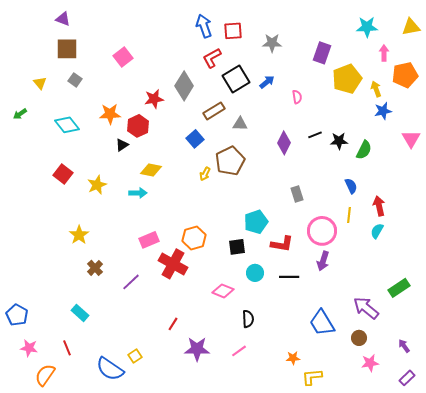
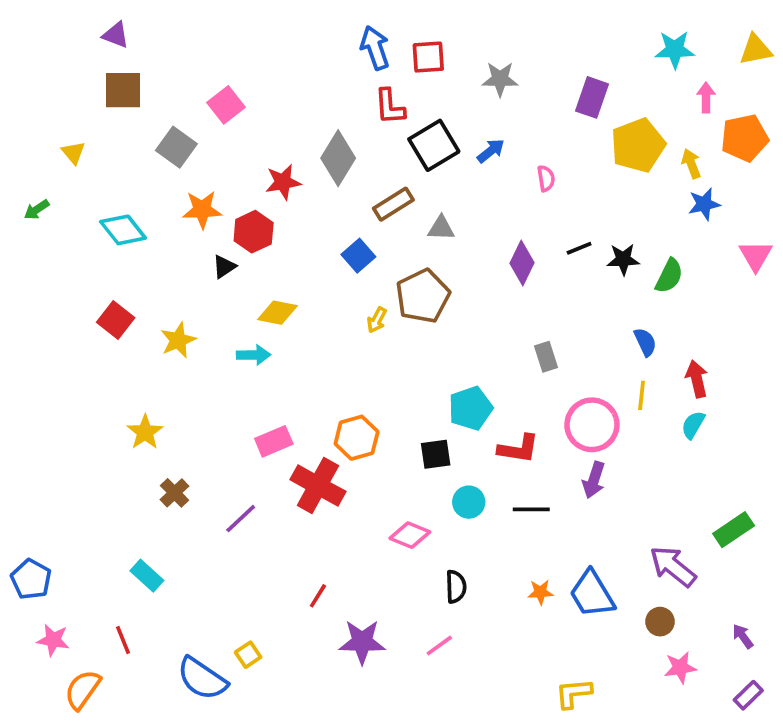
red L-shape: (212, 58) -> (390, 107), turned -65
gray square: (75, 80) -> (176, 147), moved, size x1.5
orange star: (293, 358) -> (540, 592), moved

